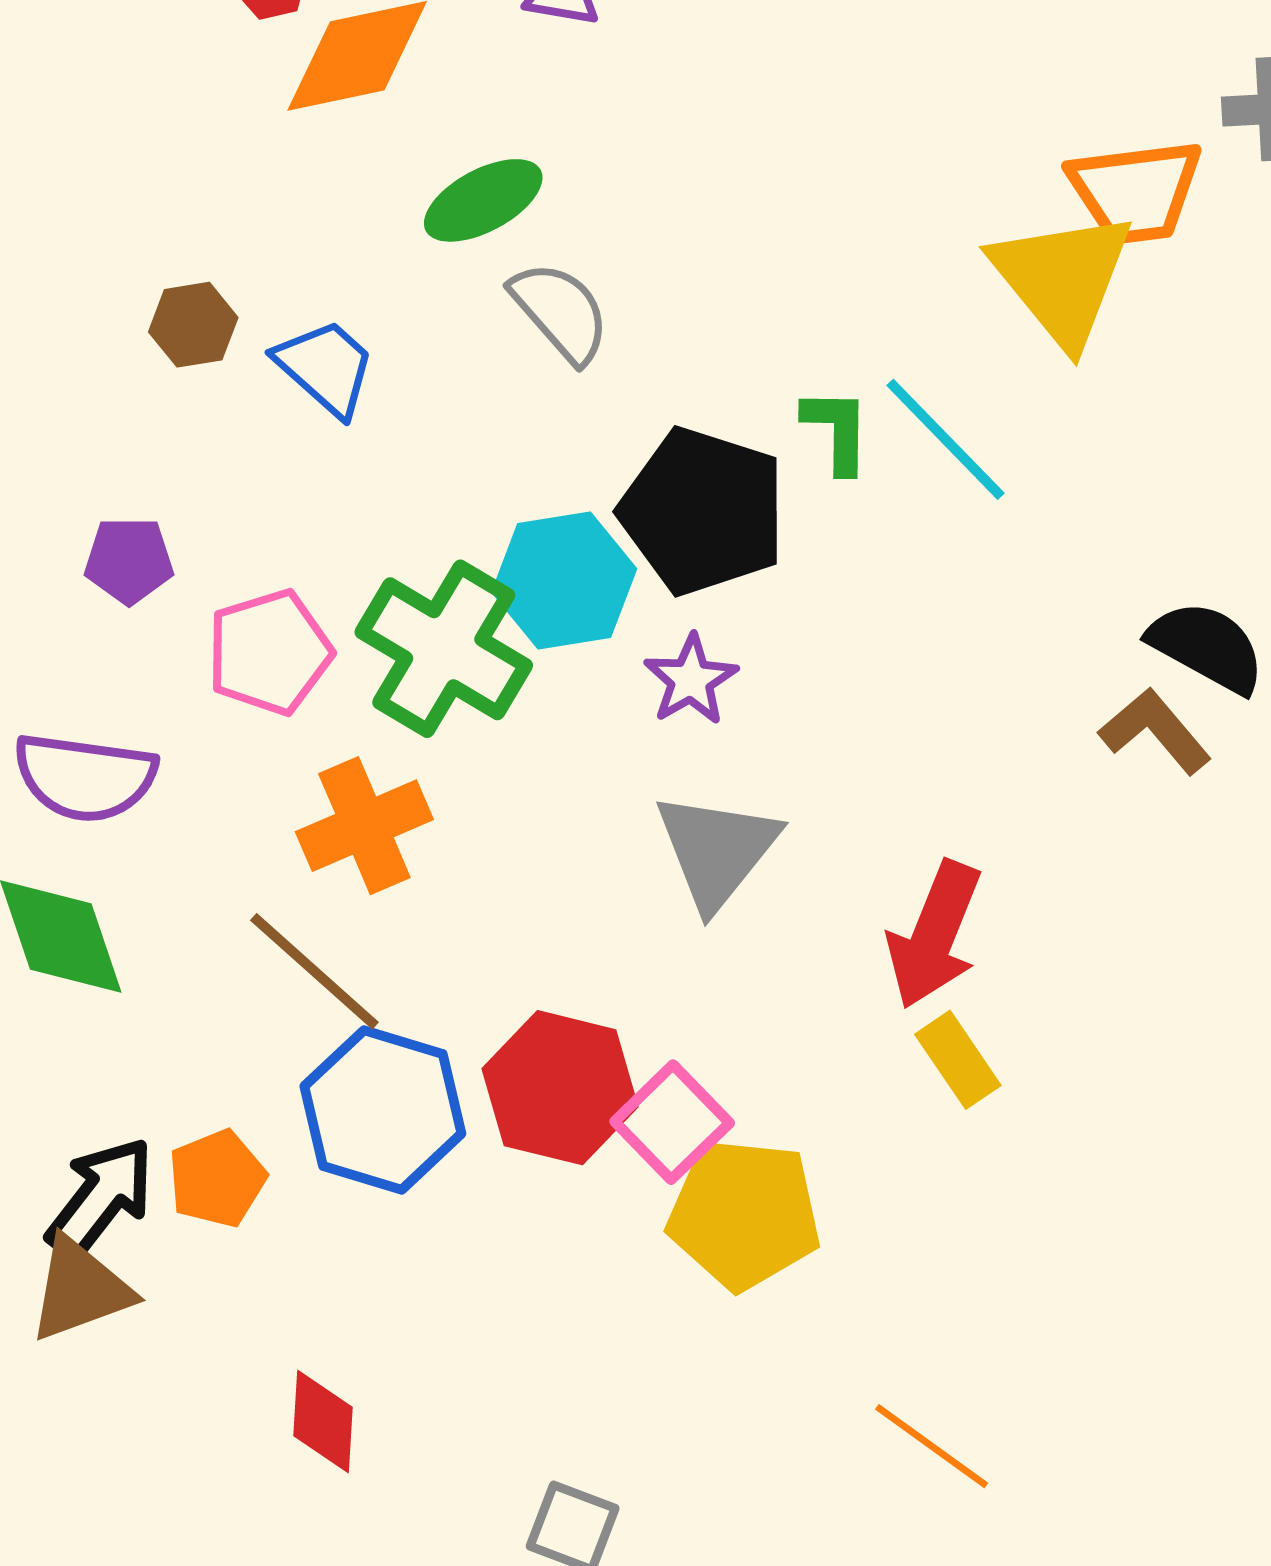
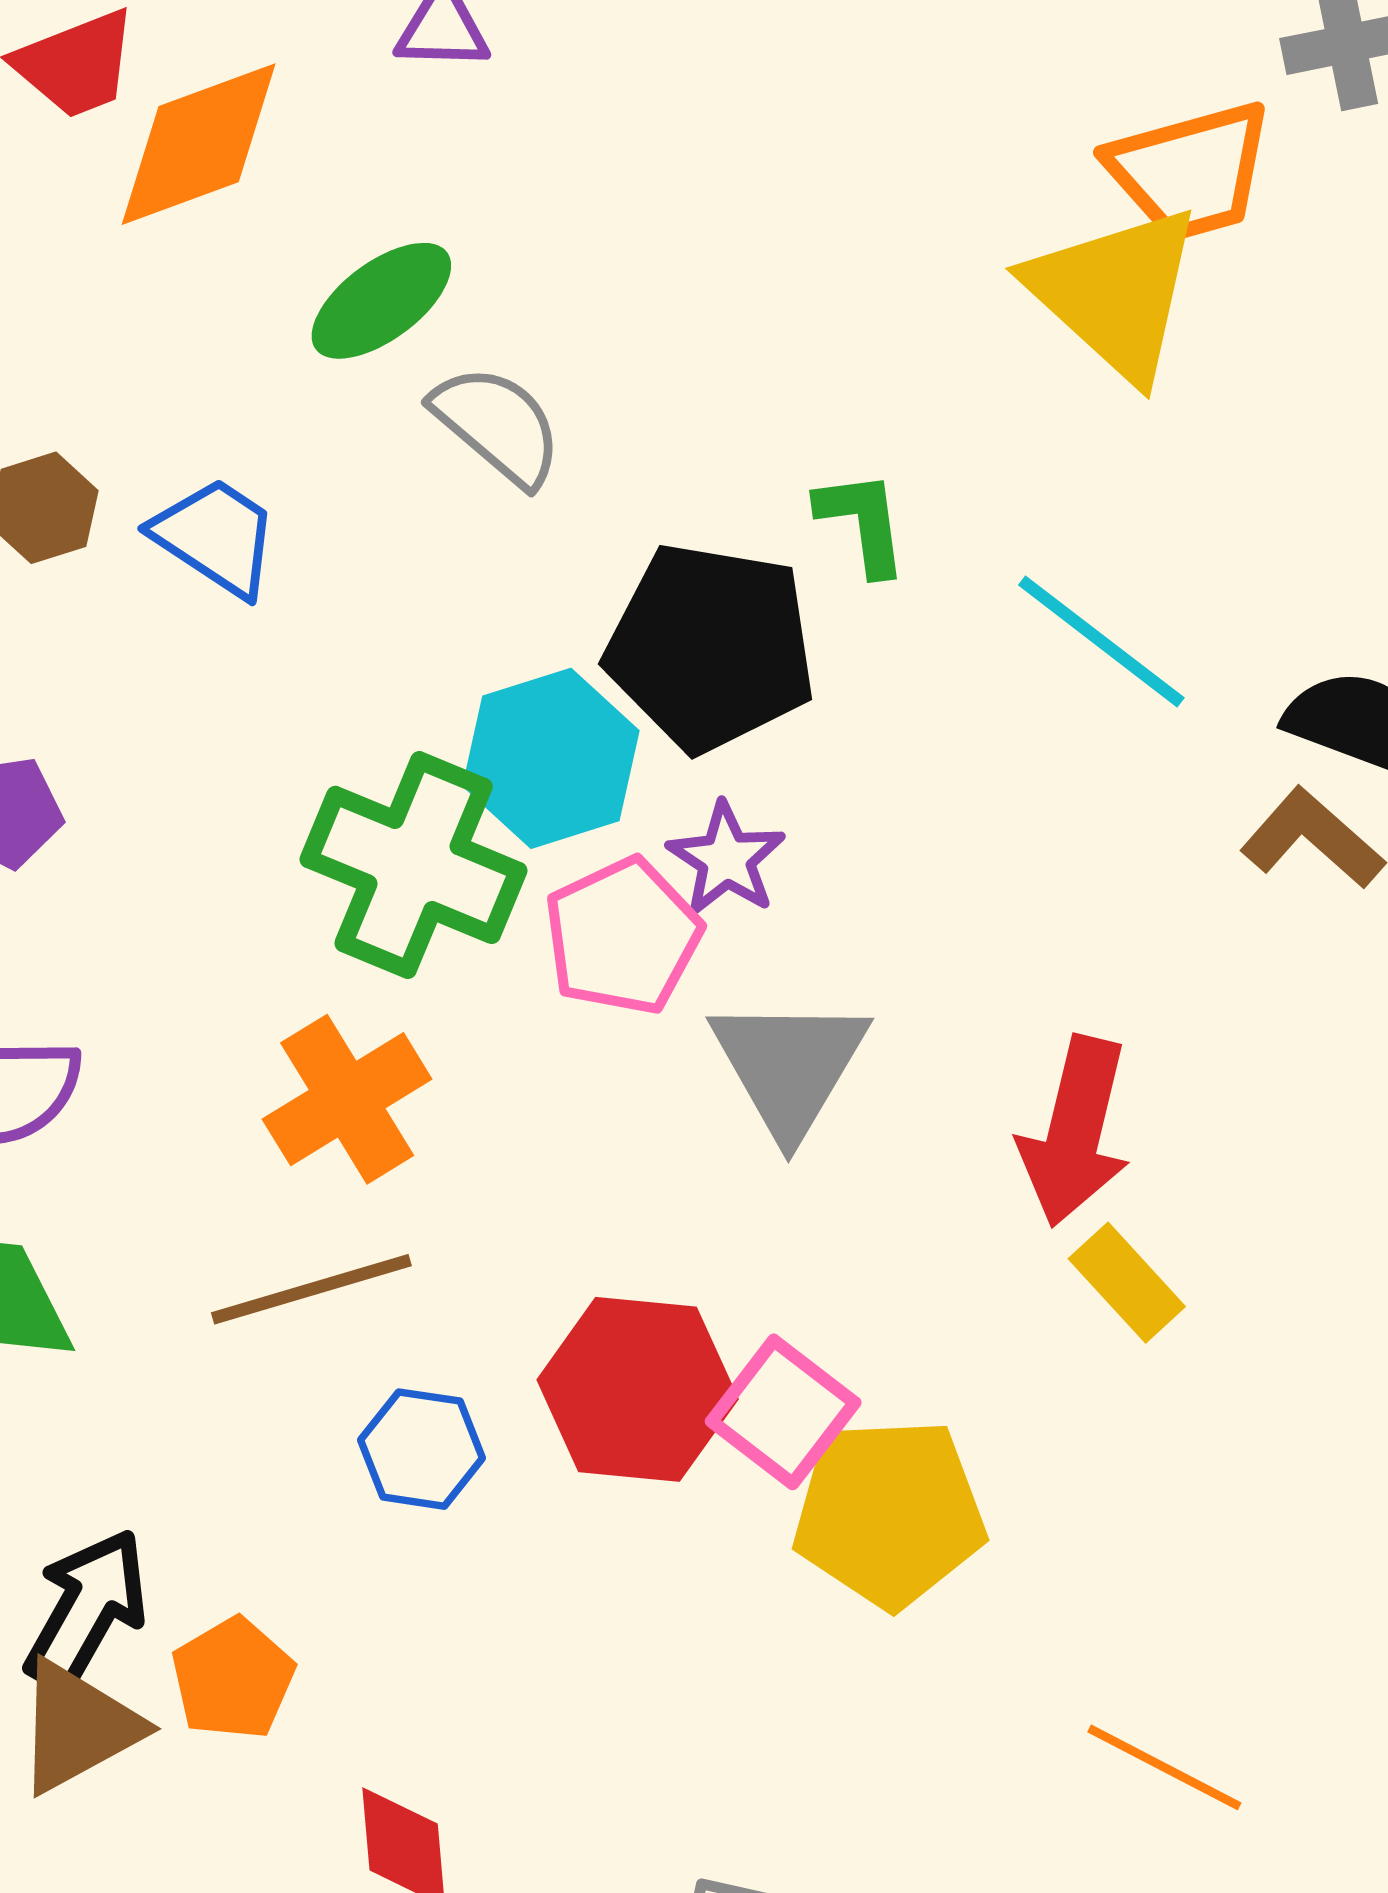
cyan line: (945, 439) -> (1101, 641), moved
pink pentagon: (269, 652) -> (623, 936), moved
brown line: (314, 971) -> (311, 1289), turned -50
blue hexagon: (383, 1110) -> (421, 1449), size x0.6
orange pentagon: (217, 1179) -> (233, 1679), moved

